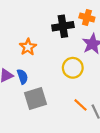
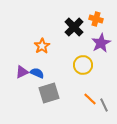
black cross: (63, 26) -> (74, 27), turned -36
blue semicircle: (22, 77) -> (37, 73), turned -48

